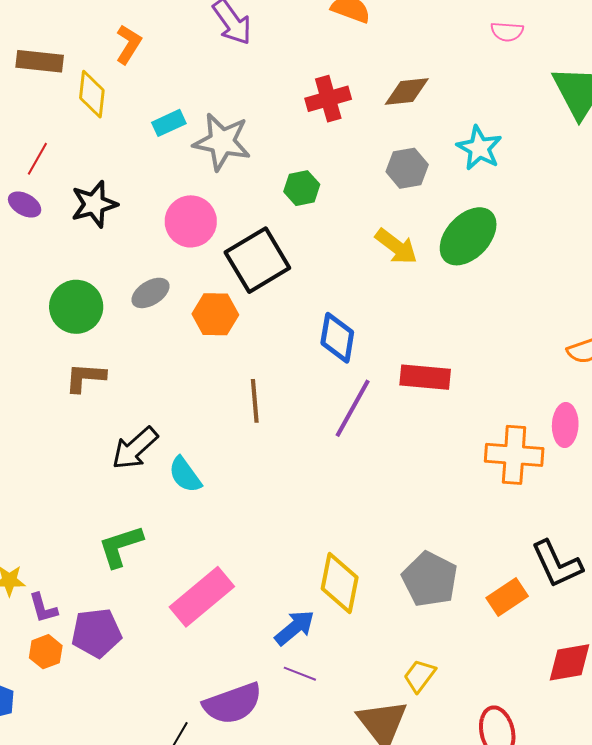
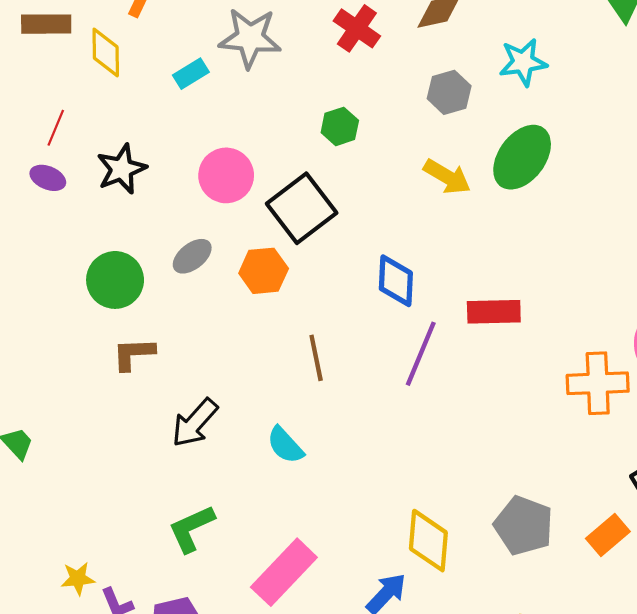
red cross: (328, 99) -> (357, 28), turned -33
gray star: (222, 142) -> (250, 38), moved
cyan star: (479, 148) -> (523, 62), turned -30
cyan semicircle: (185, 475) -> (285, 445), moved

